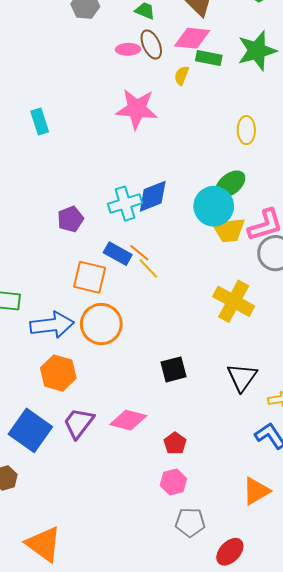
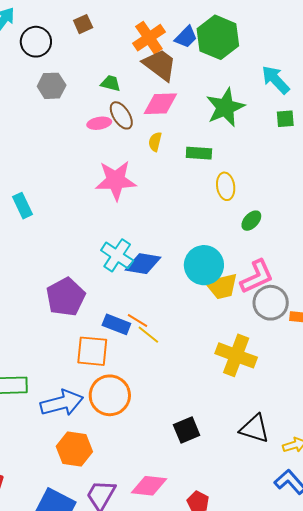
green rectangle: (209, 58) -> (199, 153), moved
green ellipse: (230, 184) -> (251, 221), moved, size x0.7
blue diamond: (153, 196) -> (143, 264), turned 39
cyan cross: (125, 204) -> (117, 255), moved, turned -32
purple pentagon: (70, 219) -> (66, 297), size x1.5
black triangle: (242, 377) -> (255, 429), turned -40

